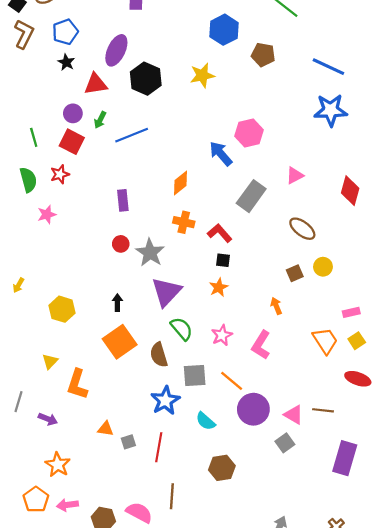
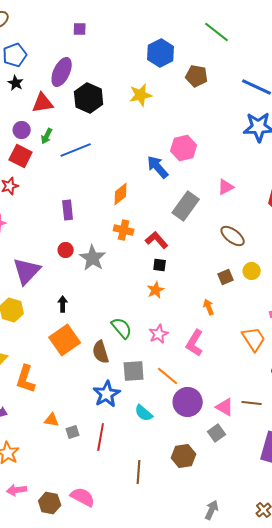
purple triangle: (166, 292) -> (27, 271), moved
brown hexagon: (222, 468) -> (184, 456), moved
brown line: (172, 496) -> (139, 472), moved

